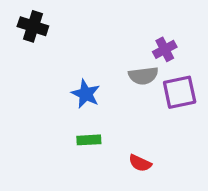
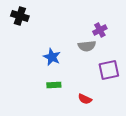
purple square: (180, 92) -> (109, 70), moved

